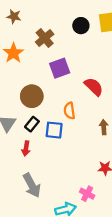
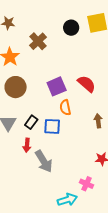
purple square: (60, 68) -> (57, 86), moved
brown circle: (32, 96) -> (16, 87), moved
gray arrow: (32, 185) -> (44, 161), moved

